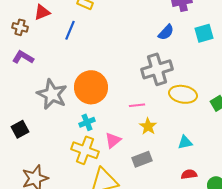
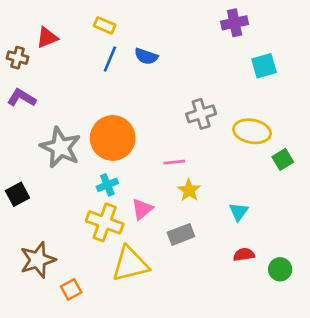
blue line: (70, 30) -> (110, 59), moved
blue semicircle: (166, 32) -> (146, 56), moved, turned 66
gray cross: (157, 69) -> (201, 114), size x0.7
yellow ellipse: (183, 94) -> (252, 131), moved
cyan triangle: (185, 142) -> (239, 212), turned -42

